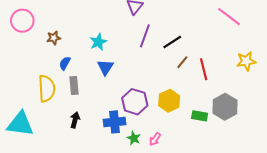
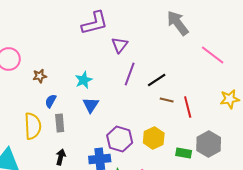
brown line: (182, 62) -> (167, 100), turned 64

